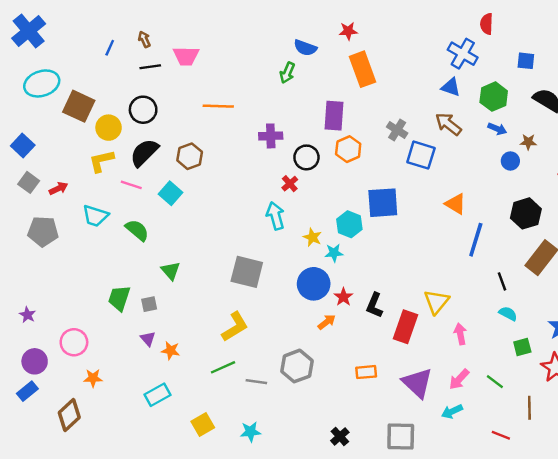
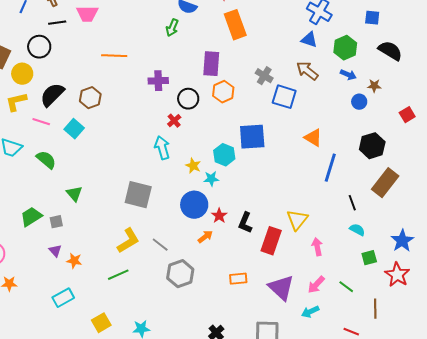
black circle: (143, 110) -> (39, 47), moved
green trapezoid: (119, 298) -> (31, 217), turned 40
gray line: (256, 382) -> (160, 245), moved, turned 30

